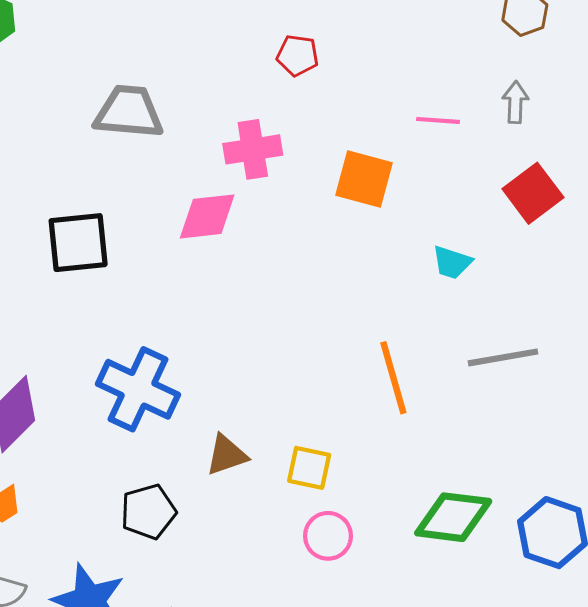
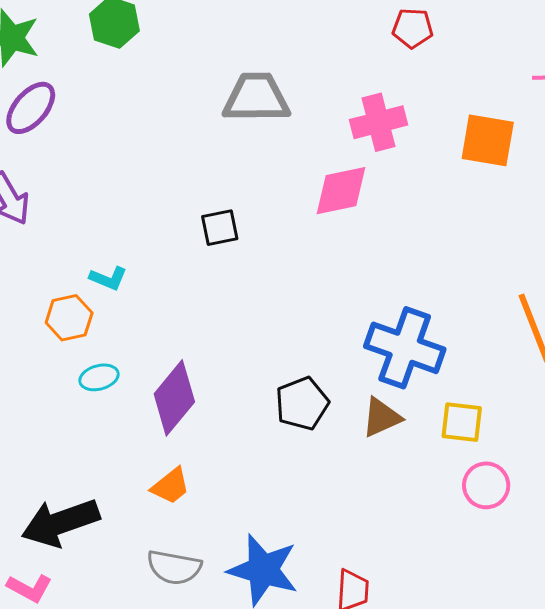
black square: (78, 243) -> (220, 228), size x0.6
blue cross: (138, 389) -> (405, 348), moved
black pentagon: (148, 512) -> (302, 403), moved

